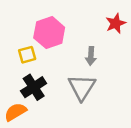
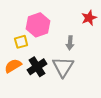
black cross: (34, 87) -> (37, 67), moved
orange semicircle: (15, 112) -> (13, 66), moved

